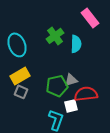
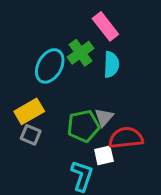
pink rectangle: (90, 18) -> (105, 26), moved
cyan ellipse: (17, 45) -> (50, 66), moved, turned 50
gray triangle: (71, 80) -> (104, 117), turned -32

